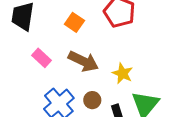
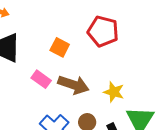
pink rectangle: (41, 58) -> (41, 79), moved

